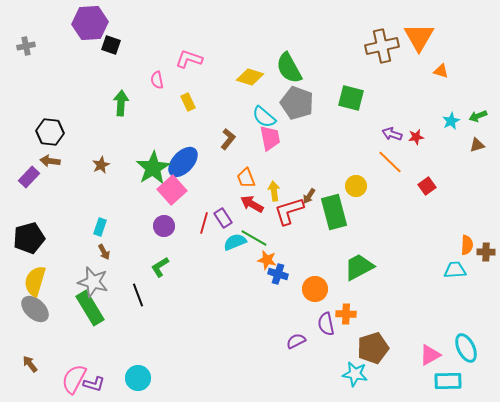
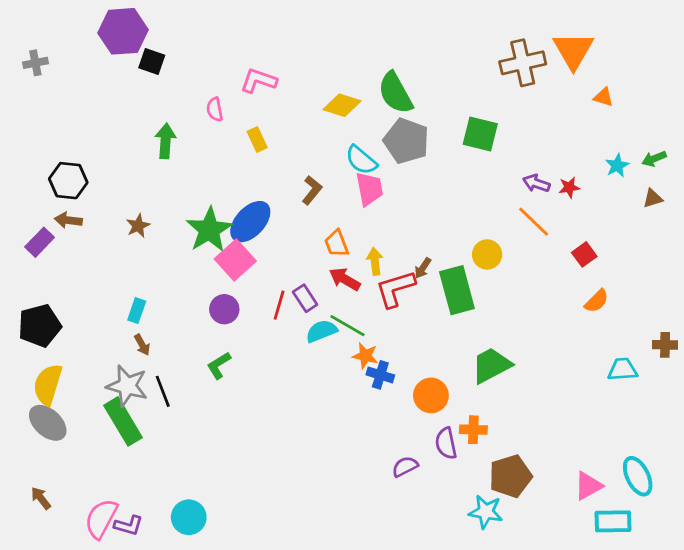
orange semicircle: (467, 245) -> (597, 301), moved, turned 42
black line: (138, 295) -> (163, 391), moved

